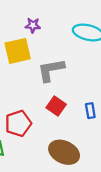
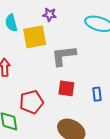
red square: (56, 106) -> (66, 88), turned -30

